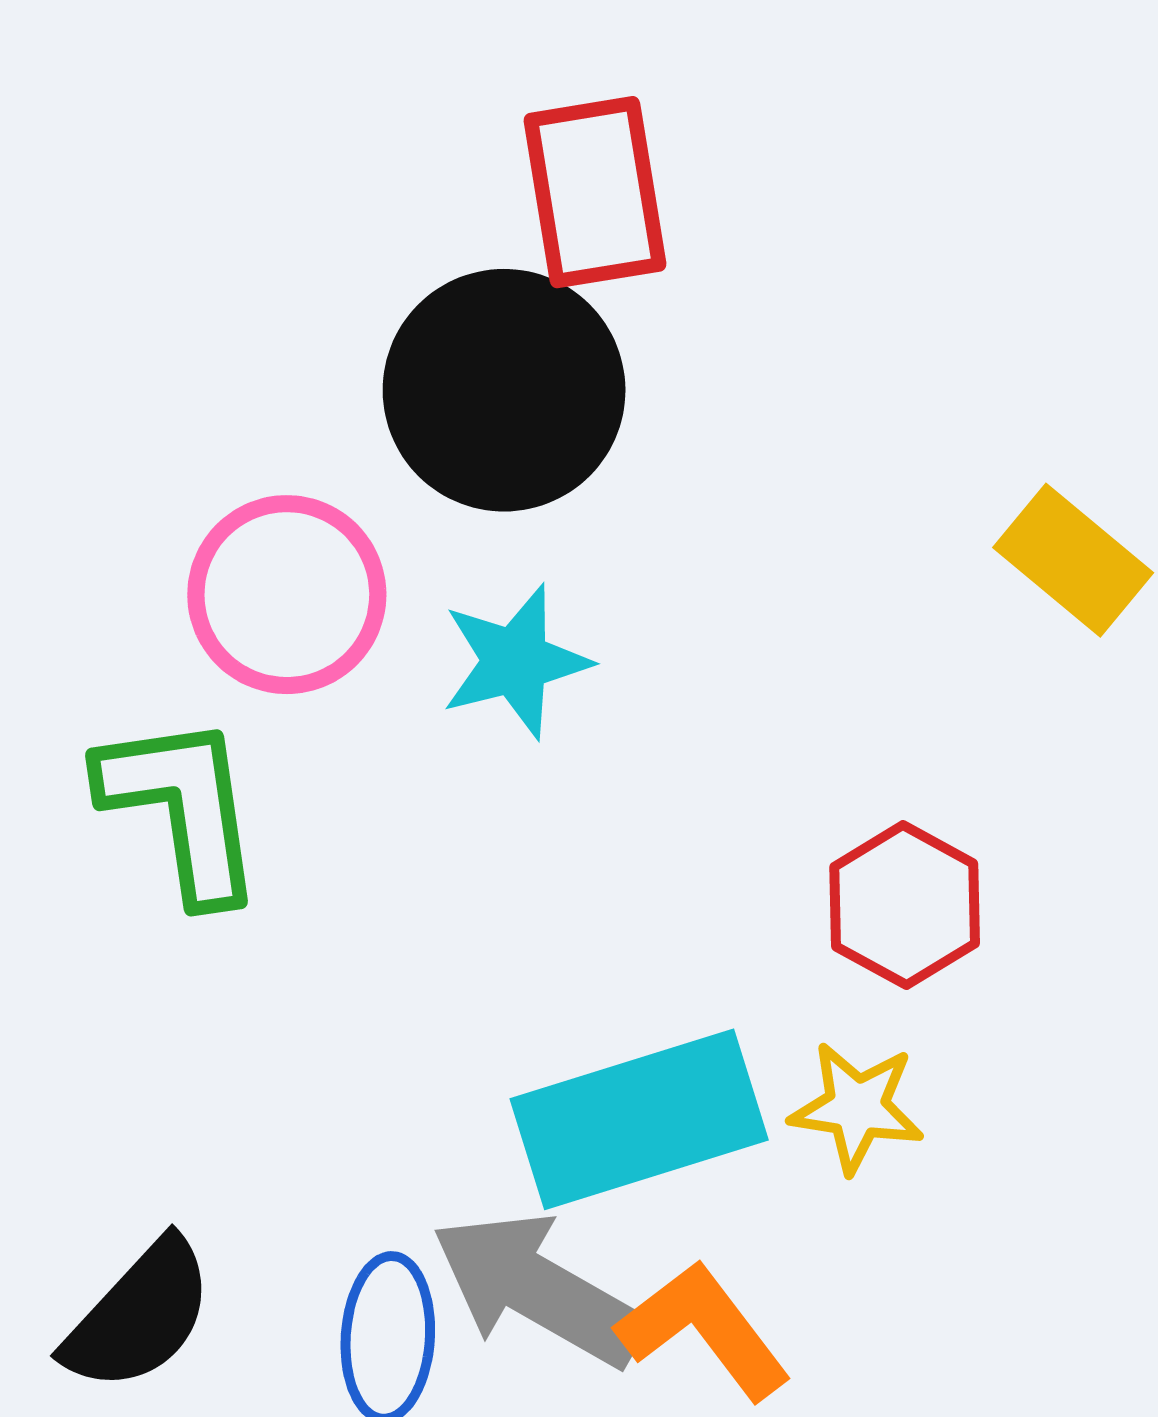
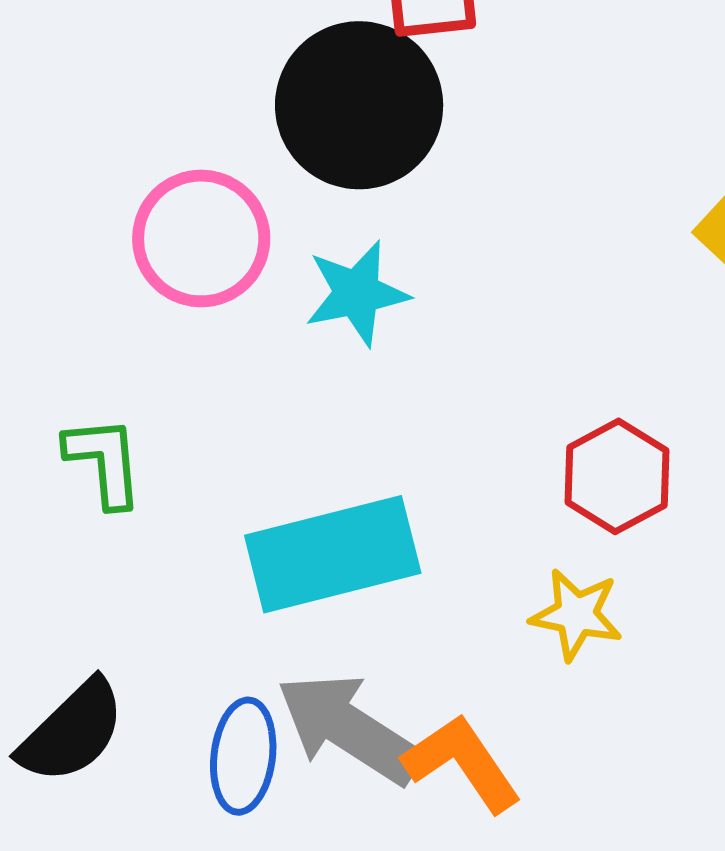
green L-shape: (182, 808) -> (104, 462), moved, size x0.7
cyan rectangle: (639, 1119) -> (333, 554), moved

